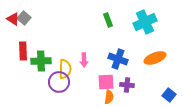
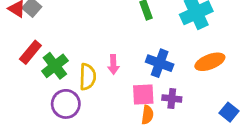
red rectangle: (23, 51) -> (30, 52), turned 42
green cross: (41, 61) -> (55, 66), turned -36
purple circle: (59, 82) -> (66, 104), moved

